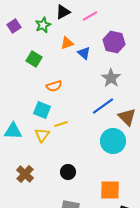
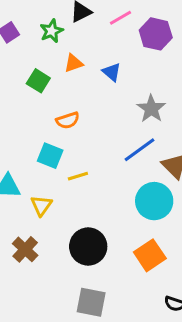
purple hexagon: (114, 42) -> (156, 34), moved
orange triangle: (67, 43) -> (74, 63), moved
yellow triangle: (42, 135) -> (41, 205), moved
black circle: (68, 172) -> (88, 246), size x1.6
orange square: (110, 190) -> (150, 255), moved, turned -35

